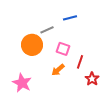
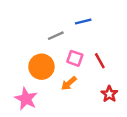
orange circle: (32, 45) -> (41, 67), moved
red line: (80, 62) -> (100, 61), moved, turned -48

